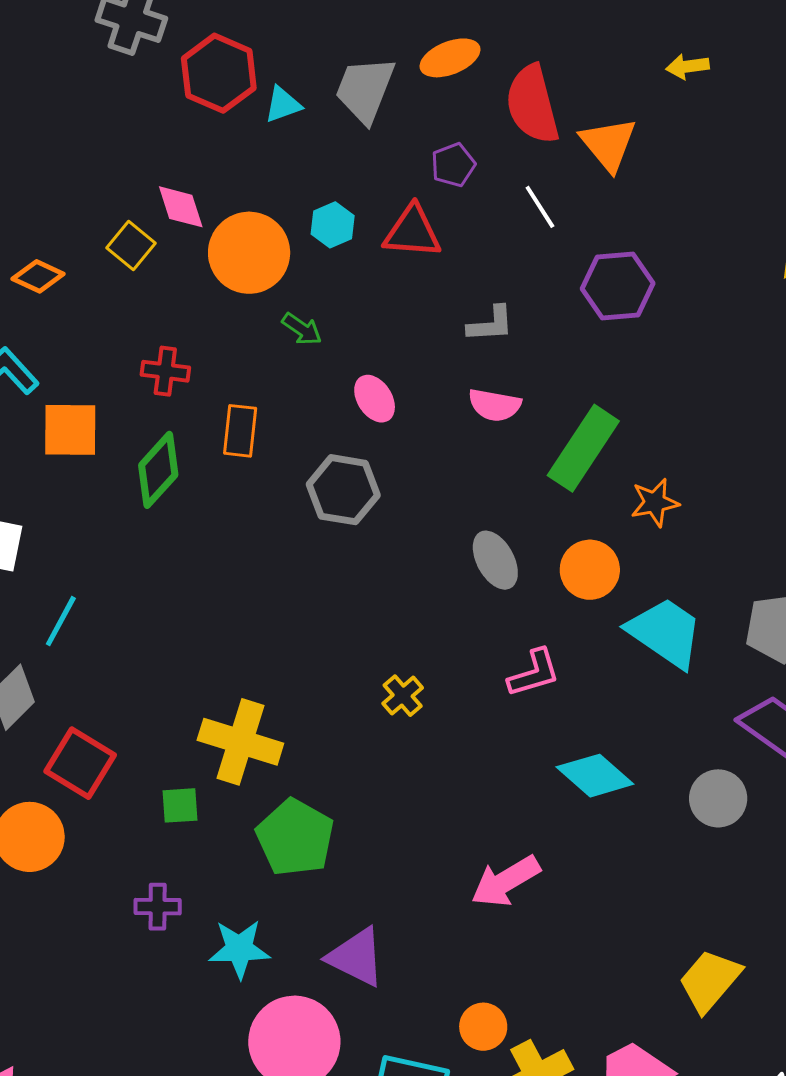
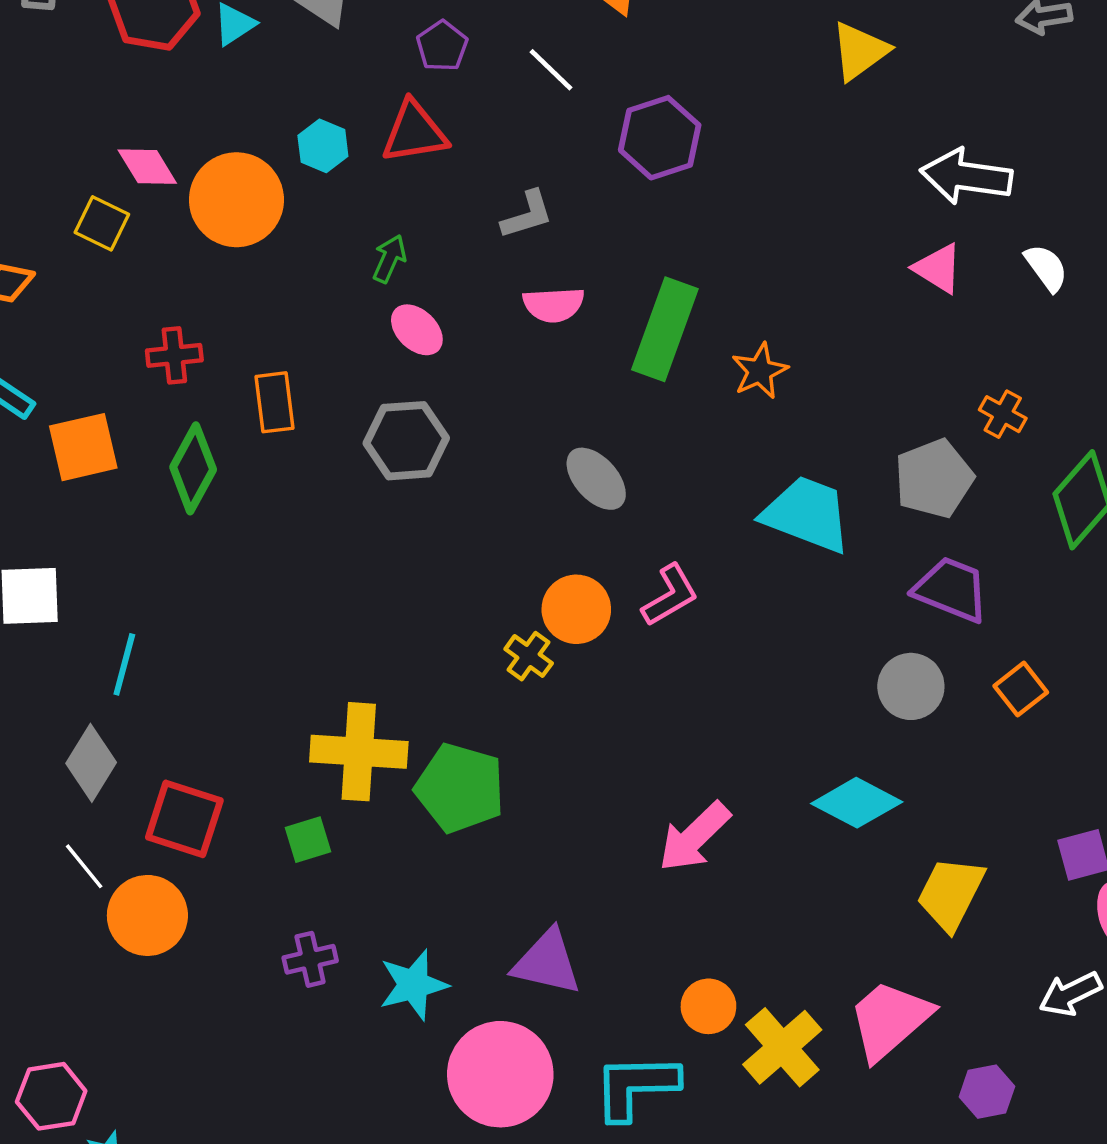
green arrow: (302, 329) -> (389, 259), moved, turned -87
orange circle: (590, 570) -> (576, 609), moved
cyan diamond: (595, 776) -> (857, 803), moved
green pentagon: (295, 838) -> (460, 788), moved

